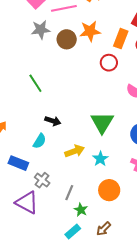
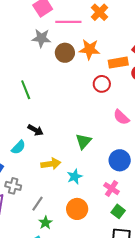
orange rectangle: (121, 39) -> (118, 63), turned 48
green triangle: (102, 122) -> (83, 141), size x0.7
gray cross: (42, 180) -> (13, 186), turned -35

